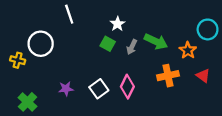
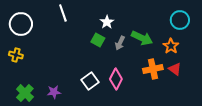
cyan circle: (208, 29) -> (180, 20), moved
white circle: (41, 44) -> (21, 24), moved
red triangle: (203, 76) -> (175, 69), moved
purple star: (66, 89) -> (54, 92), moved

